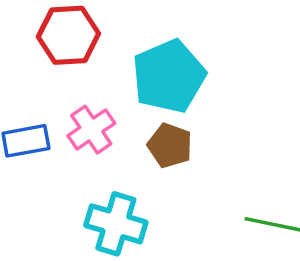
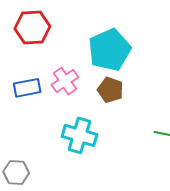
red hexagon: (68, 35) -> (32, 28), moved

